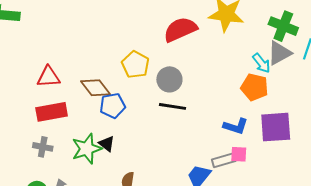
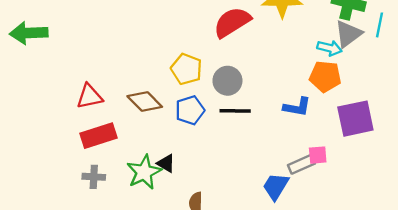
cyan arrow: (261, 63) -> (329, 48), turned -30
blue pentagon: (113, 106) -> (190, 110), moved
blue L-shape: (236, 126) -> (297, 107), moved

